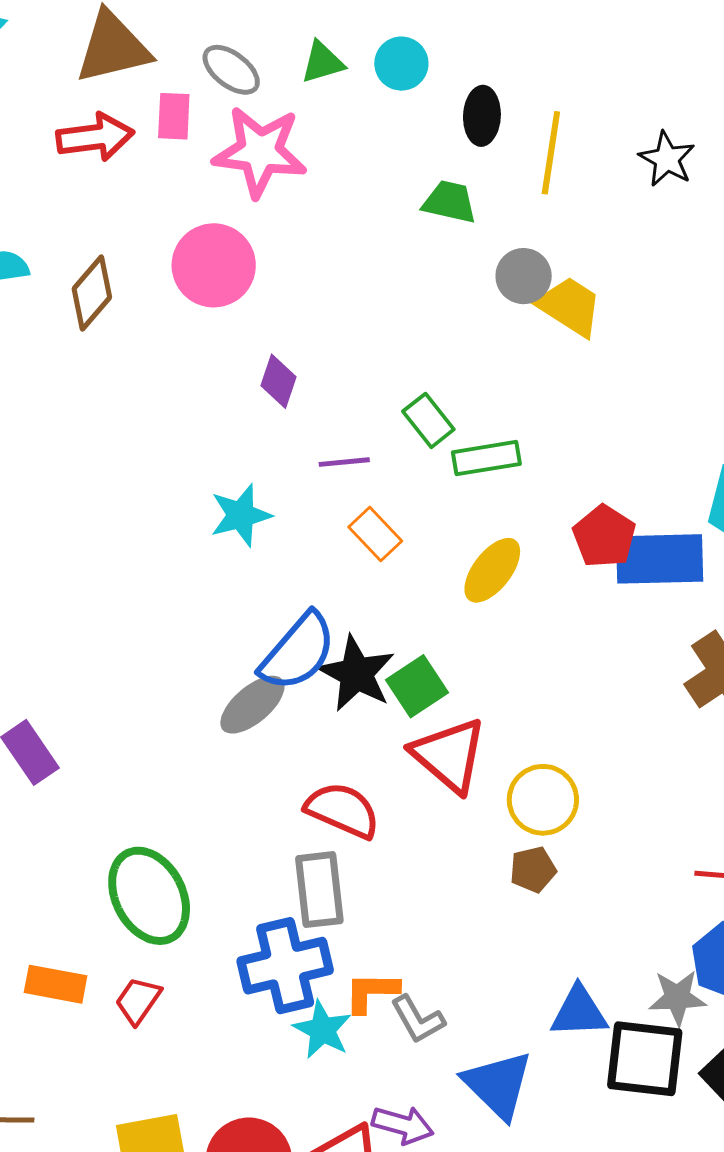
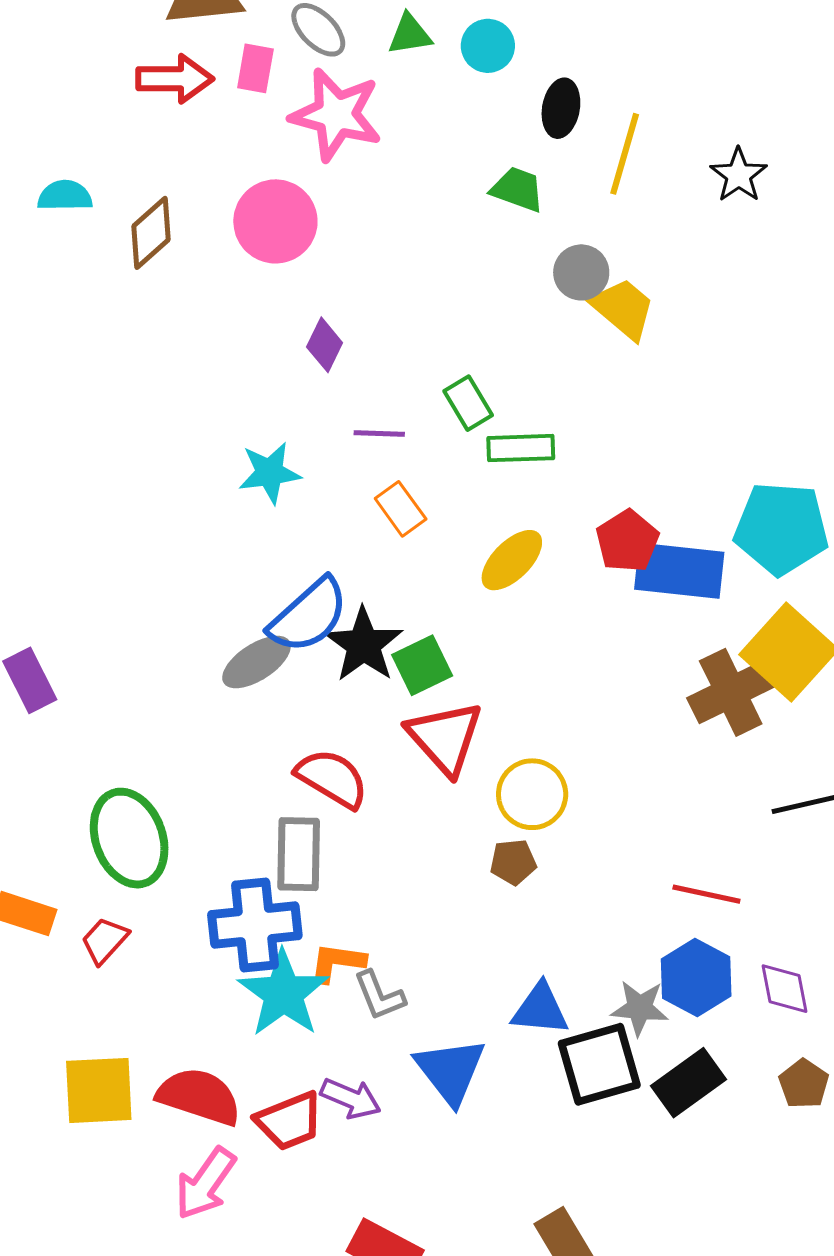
cyan star: (322, 1030) -> (283, 993), size x1.5
black square: (645, 1059) -> (599, 1064), turned -30

